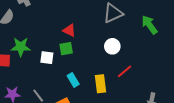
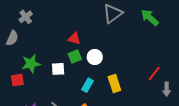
white circle: (112, 46) -> (95, 57), moved
red line: (125, 71) -> (154, 73), moved
cyan rectangle: (73, 80) -> (87, 85), turned 72

